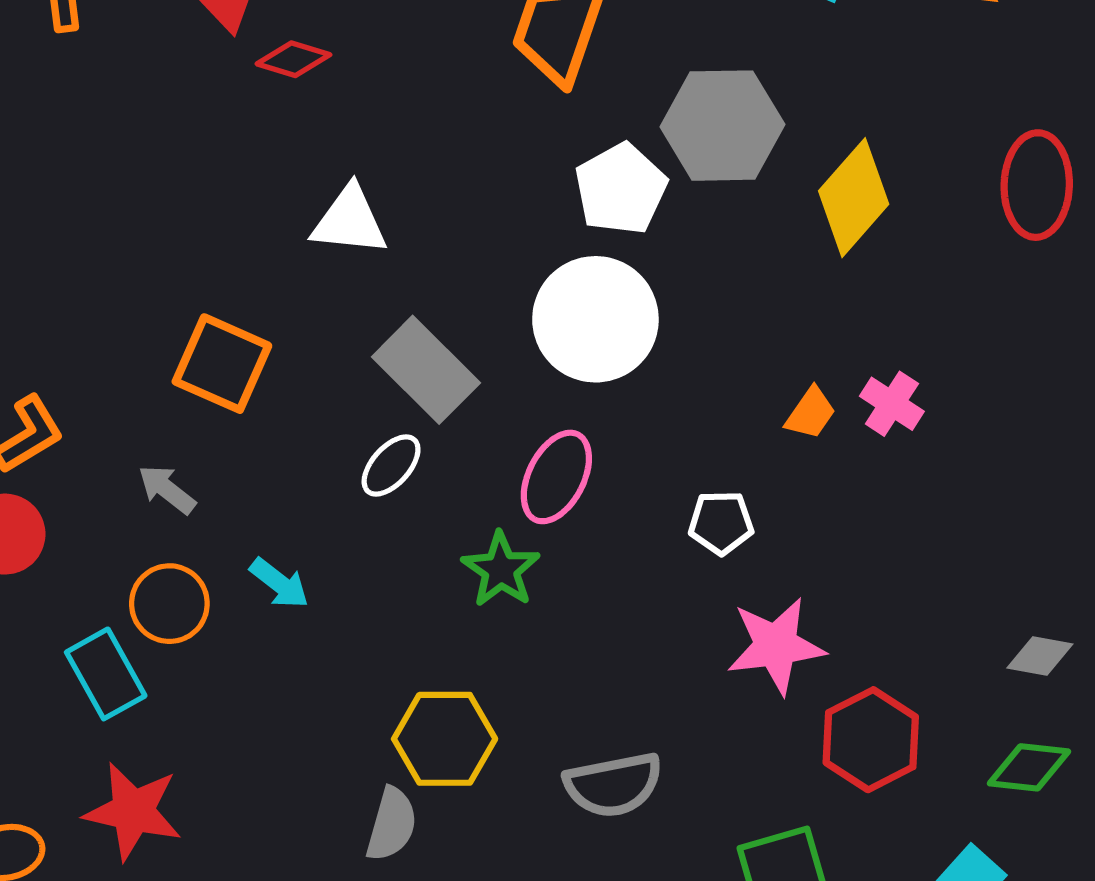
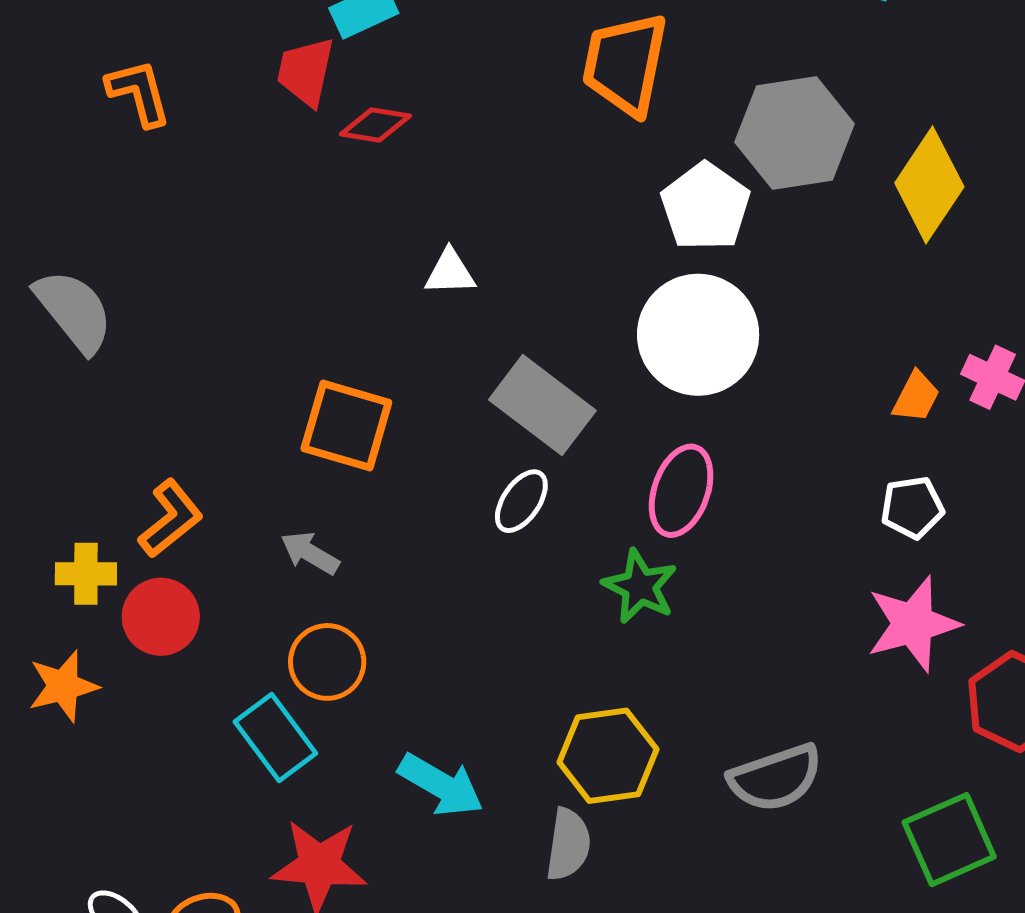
white triangle: (350, 221) -> (450, 272), size x0.7
white pentagon: (721, 523) -> (912, 507), moved
cyan arrow: (279, 583) -> (441, 785), moved, size x1.4

